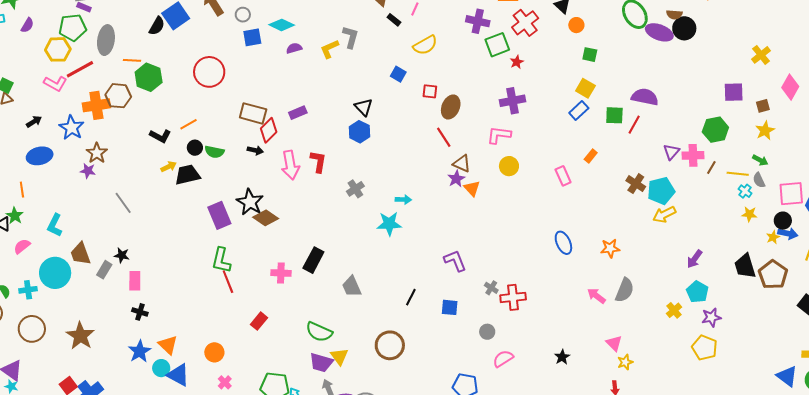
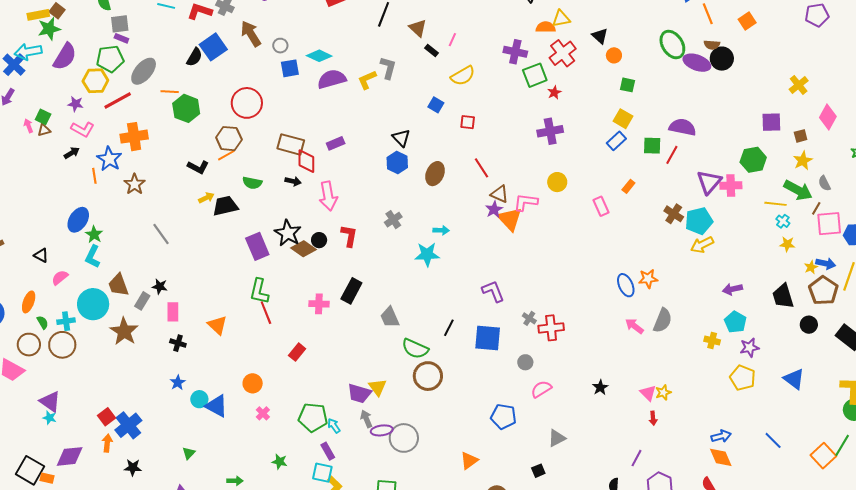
purple semicircle: (27, 25) -> (65, 57), size x1.8
gray ellipse: (106, 40) -> (144, 71), turned 32
purple semicircle: (294, 48) -> (332, 79), size x1.8
pink L-shape: (55, 83) -> (83, 129), moved
brown hexagon: (118, 96) -> (229, 139), moved
brown ellipse: (451, 107) -> (435, 174), moved
red diamond: (269, 130) -> (306, 161), turned -45
pink L-shape: (499, 135) -> (526, 202), moved
black circle: (195, 148) -> (319, 240), moved
purple triangle: (671, 152) -> (709, 182), size x1.5
blue ellipse: (40, 156) -> (78, 220), moved, turned -45
green arrow: (760, 160) -> (798, 190), size x1.8
red L-shape: (318, 162) -> (349, 236), moved
yellow circle: (509, 166) -> (557, 182), moved
brown line: (711, 167) -> (816, 208), moved
purple star: (88, 171) -> (76, 104), moved
gray semicircle: (759, 180) -> (824, 183), moved
orange triangle: (472, 188) -> (510, 219), size x1.5
orange line: (22, 190) -> (94, 176), moved
green star: (15, 216) -> (94, 234), moved
black circle: (783, 221) -> (809, 325), moved
blue ellipse: (563, 243) -> (626, 285), moved
purple arrow: (695, 259) -> (732, 289), turned 42
brown pentagon: (773, 275) -> (823, 291), moved
blue square: (450, 307) -> (488, 338), size x1.6
yellow cross: (674, 310) -> (712, 341), turned -35
brown circle: (32, 329) -> (62, 345), moved
green semicircle: (319, 332) -> (415, 349), moved
brown star: (80, 336) -> (124, 331), moved
pink triangle: (614, 343) -> (648, 393), moved
orange triangle: (168, 345) -> (217, 325), moved
blue star: (140, 351) -> (178, 383), size x0.7
blue triangle: (787, 376) -> (794, 379), moved

